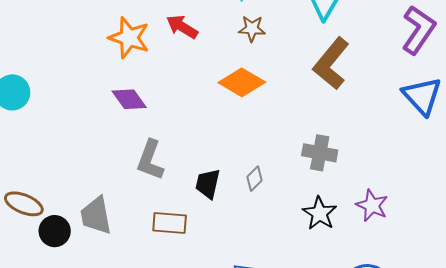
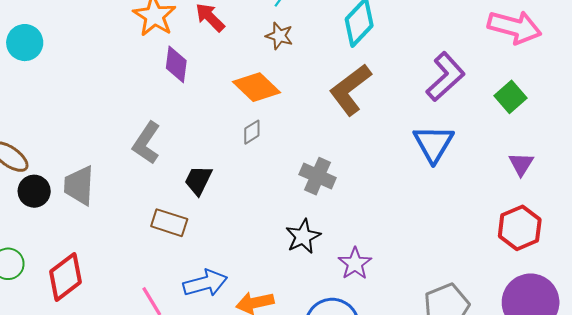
purple diamond: (129, 99) -> (176, 64), moved, turned 30
gray diamond: (255, 179) -> (252, 132), moved
purple star: (372, 205) -> (355, 264), moved
brown rectangle: (170, 223) -> (169, 223), moved

